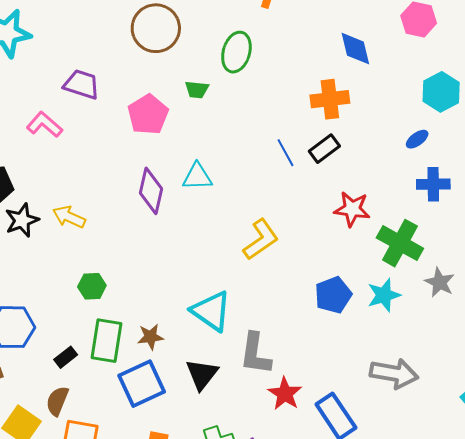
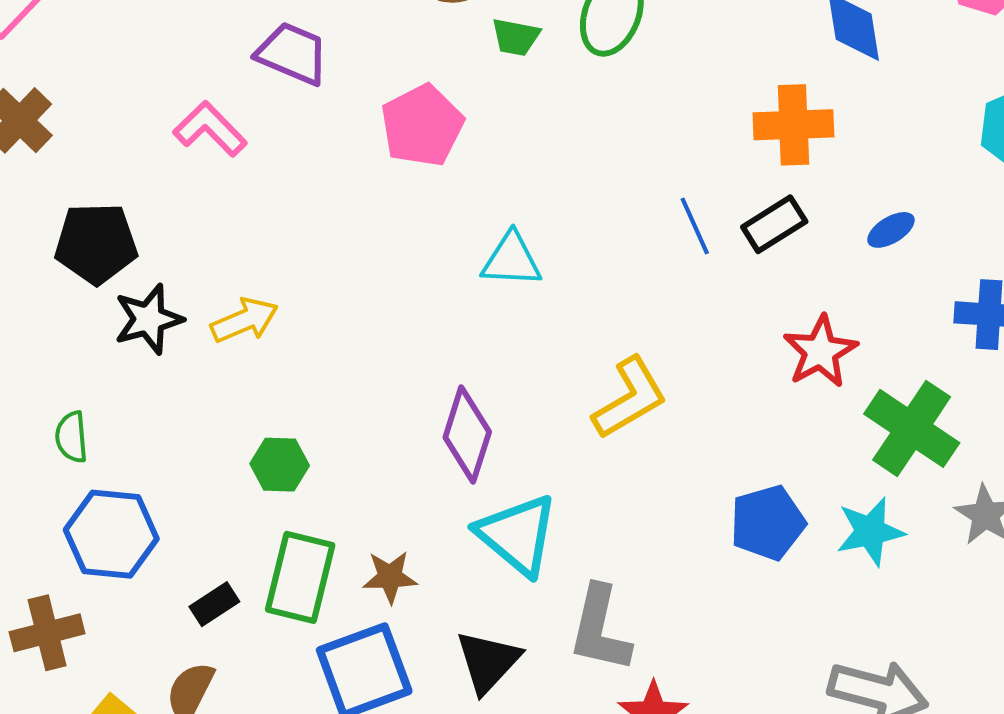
green trapezoid: (197, 90) -> (516, 37), moved
blue ellipse: (417, 139) -> (891, 230), moved
purple diamond: (151, 191) -> (467, 435), moved
red star: (352, 209) -> (820, 351), turned 30
yellow arrow: (69, 217) -> (245, 320), turned 128

